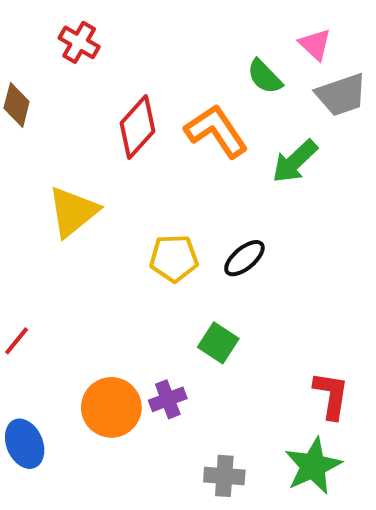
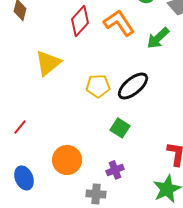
black ellipse: (244, 258) -> (133, 86), size x1.5
purple cross: (168, 399) -> (115, 170), moved
gray cross: (224, 476) -> (96, 194), moved

